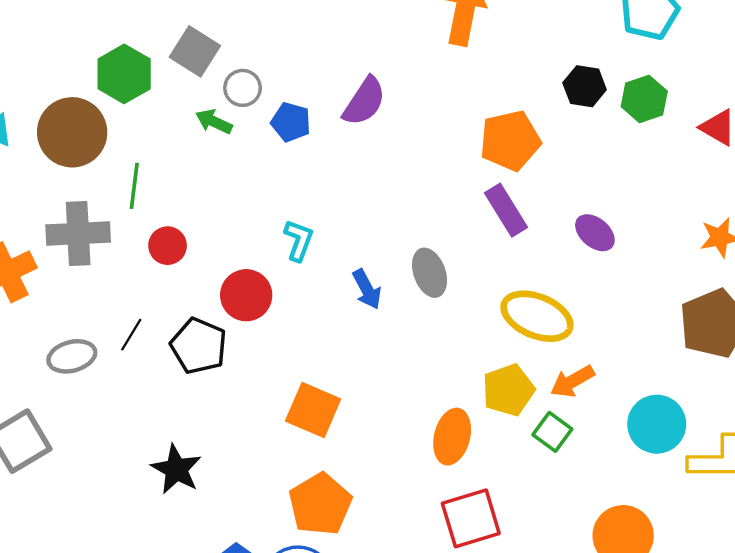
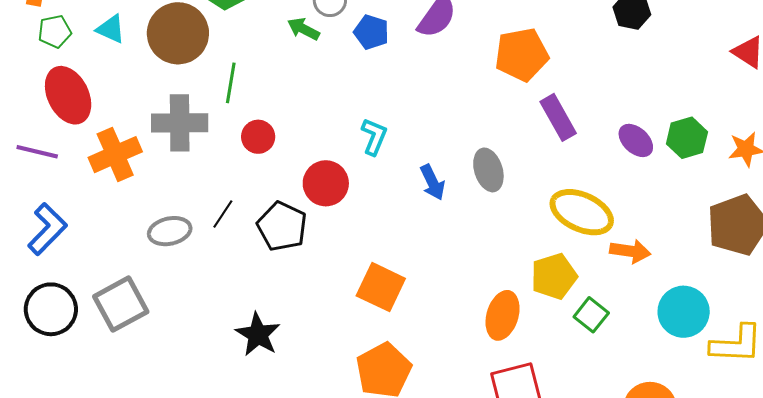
green hexagon: (644, 99) -> (687, 138), moved
orange pentagon: (510, 140) -> (522, 55), moved
orange arrow: (572, 381) -> (630, 251), moved, turned -144

